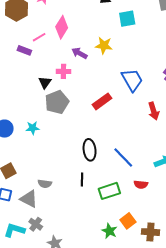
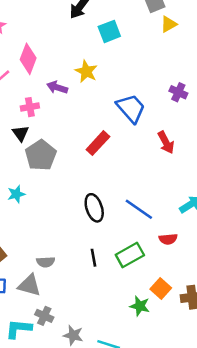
yellow star: (104, 45) -> (86, 71), turned 30
pink cross: (63, 71) -> (30, 107), moved
black line: (82, 179) -> (93, 258), moved

